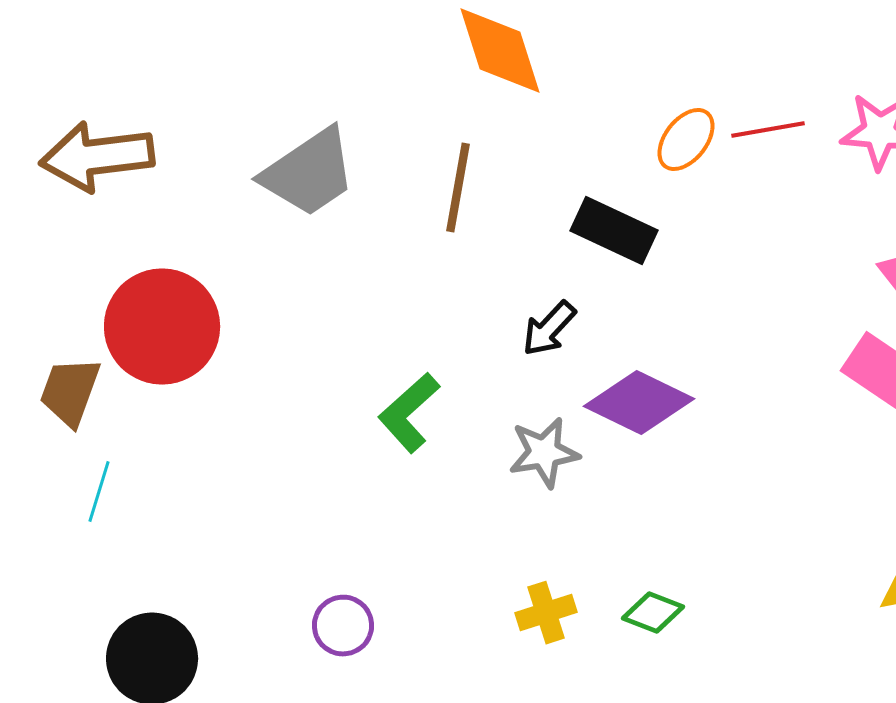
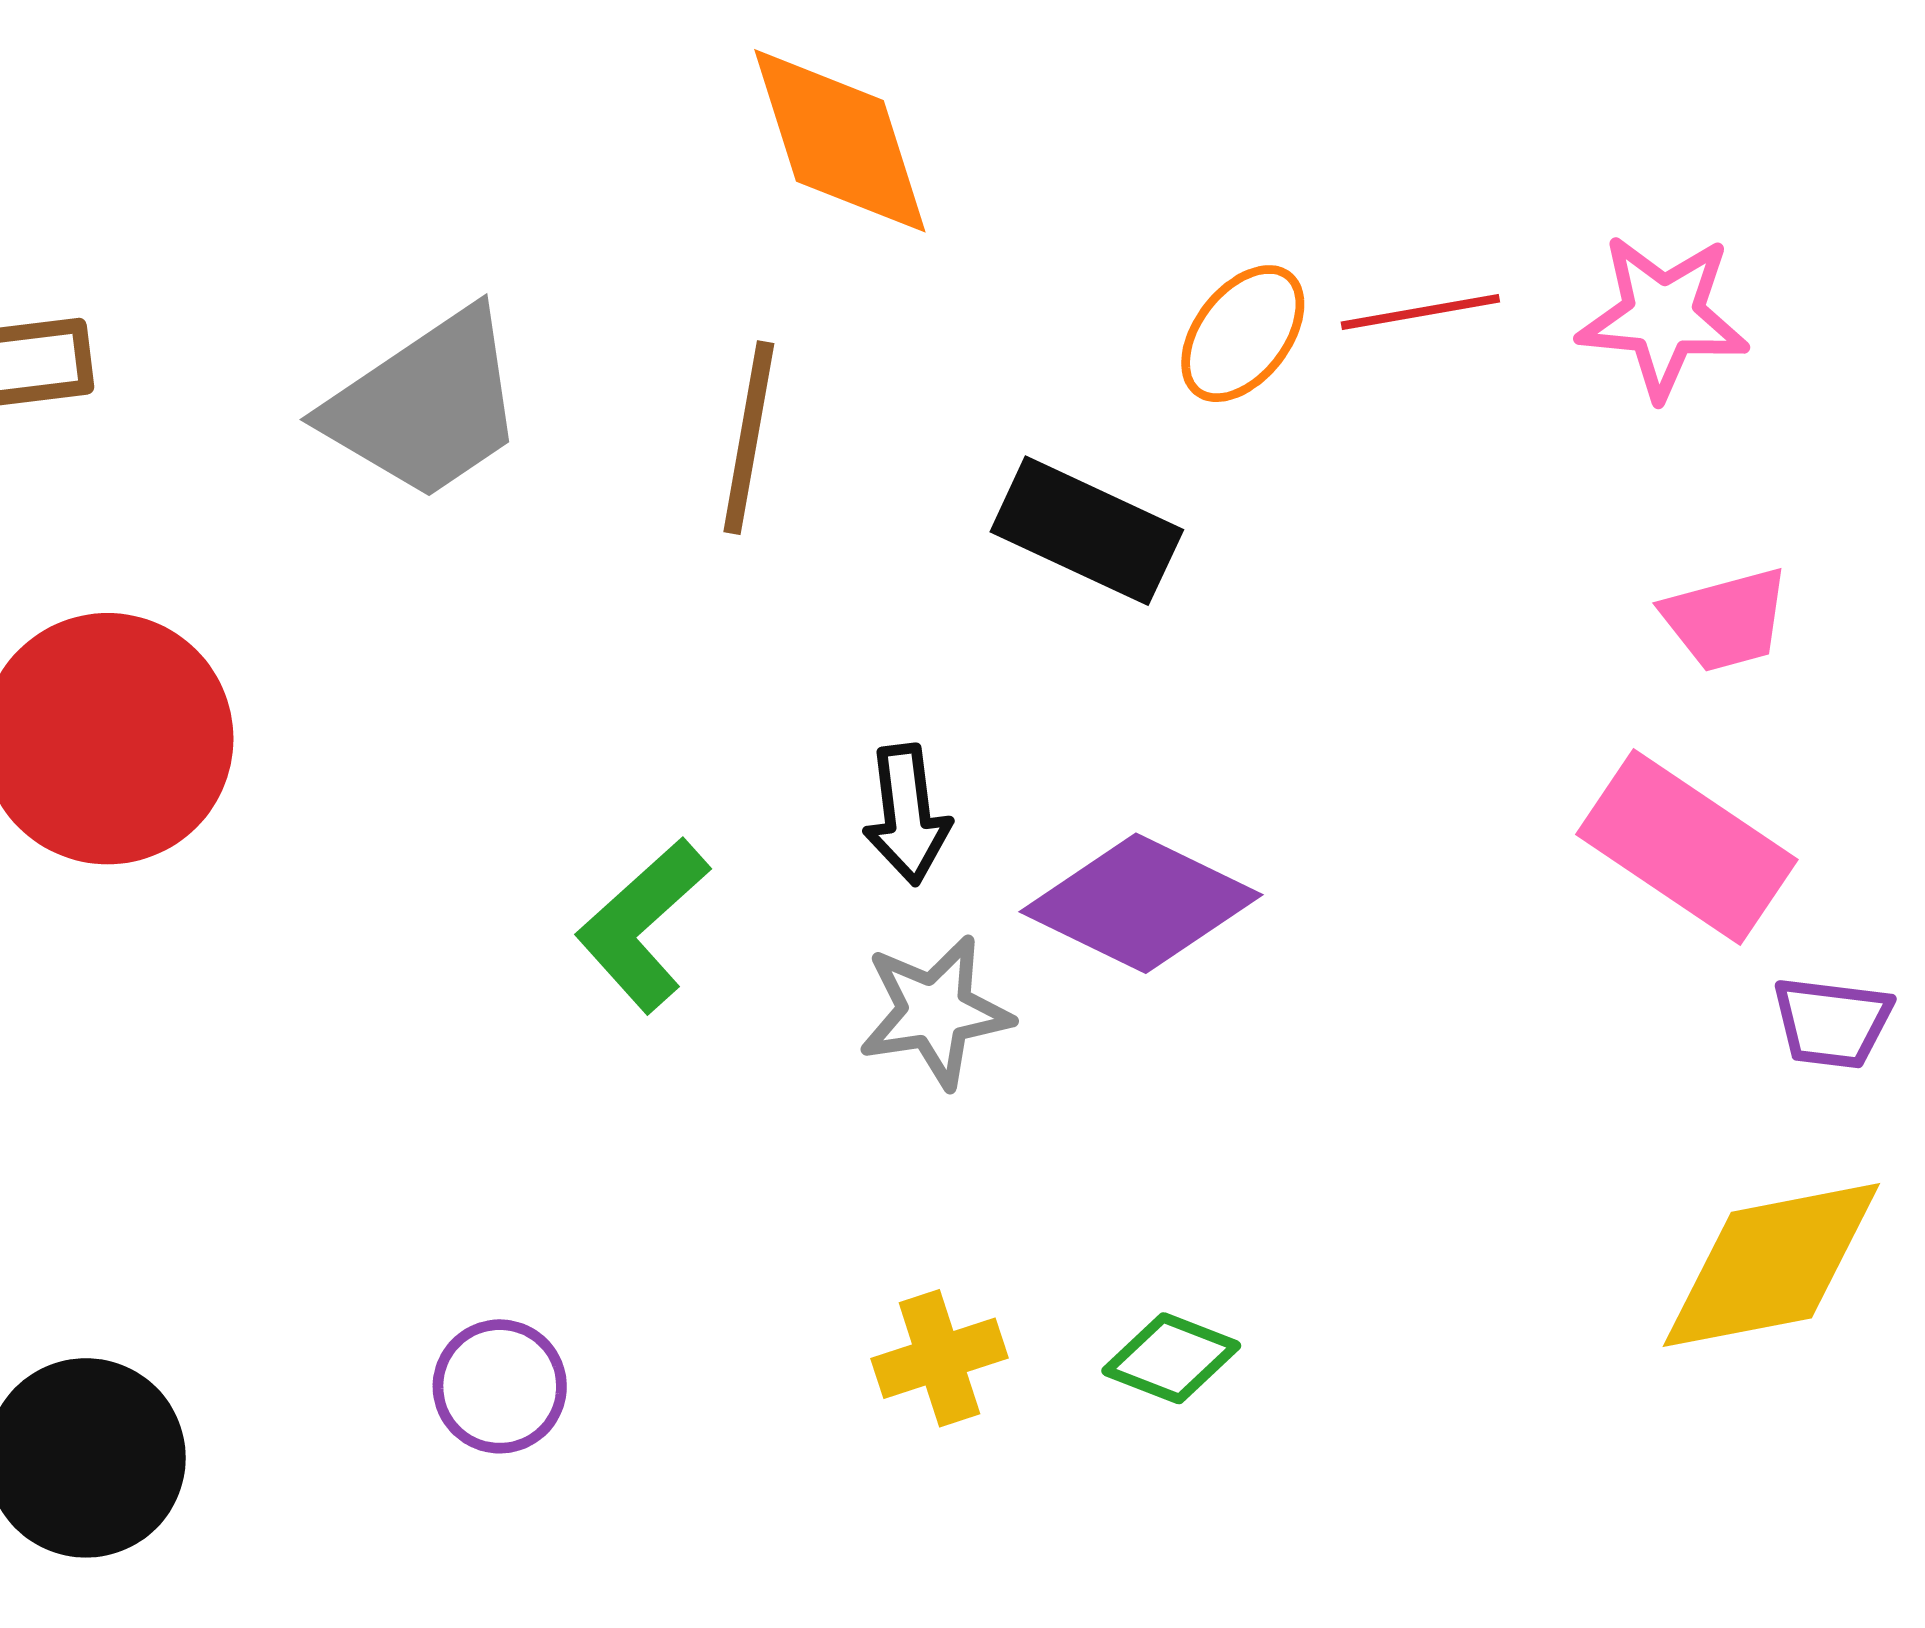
black arrow: (549, 329) -> (907, 815), moved, turned -50

